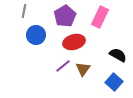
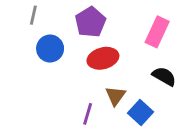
pink rectangle: (100, 17) -> (157, 32), moved
purple line: (63, 66) -> (88, 114), moved, turned -35
blue square: (114, 82) -> (140, 113), moved

